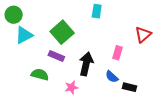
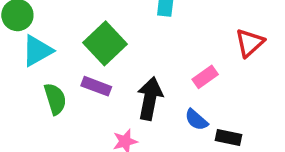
pink rectangle: (117, 53) -> (205, 77), turned 40
green semicircle: (40, 75) -> (55, 99), moved, turned 60

